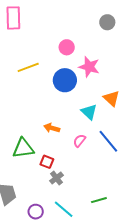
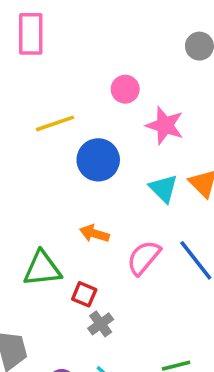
blue circle: (65, 80) -> (98, 160), moved
cyan triangle: (89, 112) -> (163, 188), moved
pink semicircle: (79, 141) -> (144, 258), size x1.5

